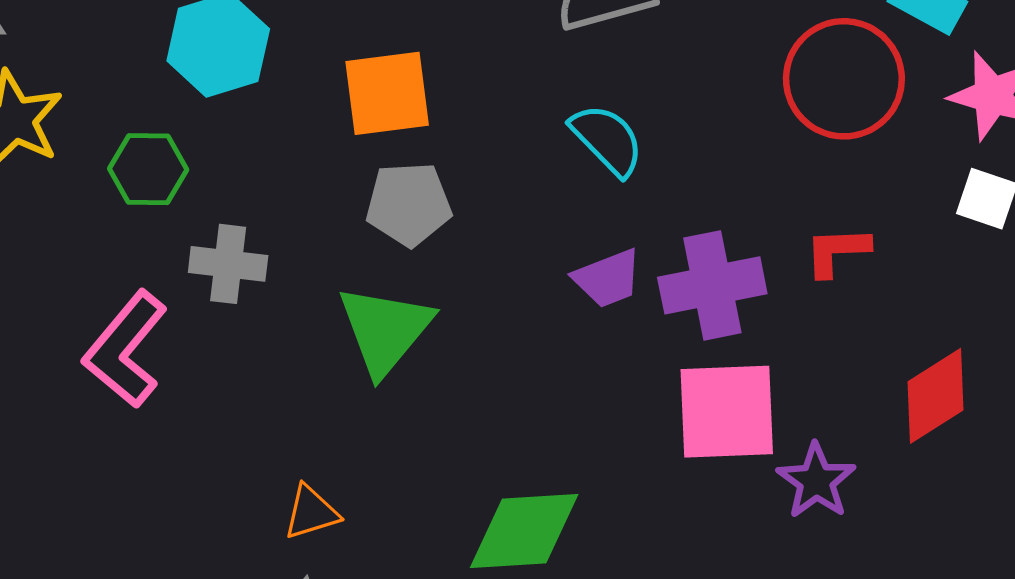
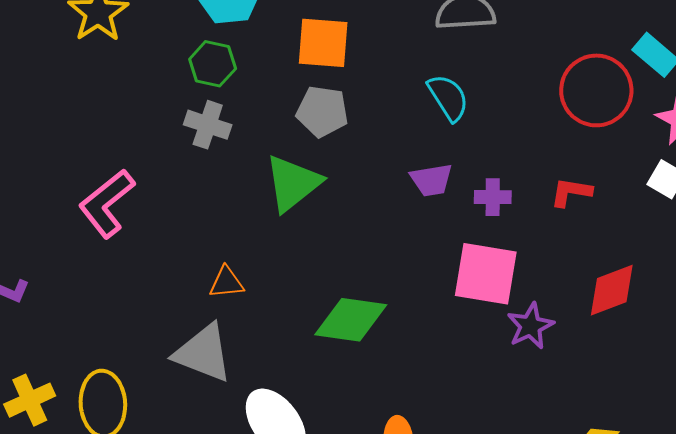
green hexagon: (148, 169) -> (213, 64), moved
purple cross: (712, 285) -> (493, 197), size x0.6
pink L-shape: (125, 349) -> (107, 203), moved

